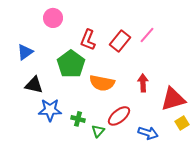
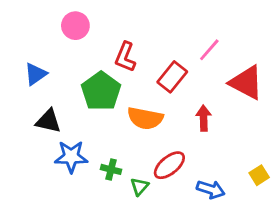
red rectangle: (120, 41) -> (172, 77), moved
red triangle: (173, 99) -> (246, 83), moved, turned 44

